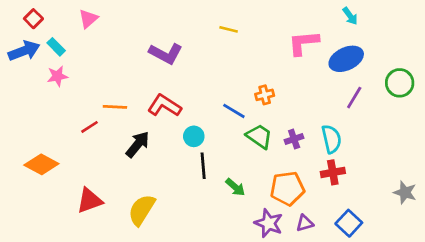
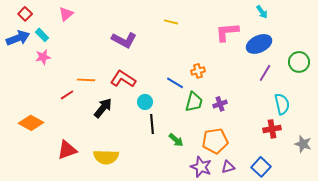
green trapezoid: (259, 136) -> (194, 102), turned 70
cyan semicircle: (331, 139) -> (282, 104), moved
red cross: (333, 172) -> (272, 129), moved
yellow semicircle: (142, 210) -> (106, 157), turned -120

